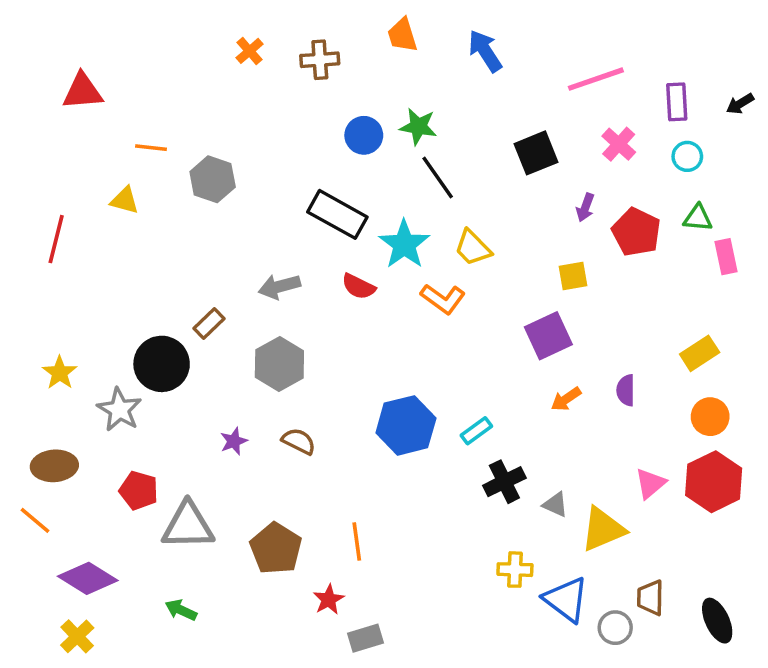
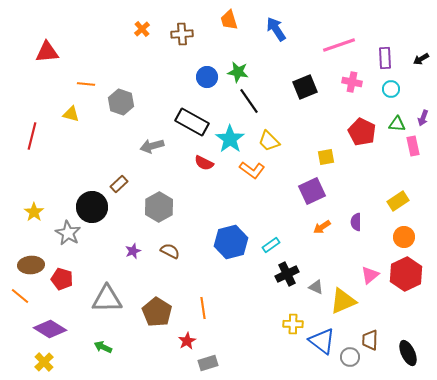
pink cross: (619, 144) -> (352, 82), turned -30
purple arrow: (585, 207) -> (423, 118), moved
gray arrow: (279, 287) -> (152, 146), moved
red pentagon: (139, 490) -> (62, 279), moved

